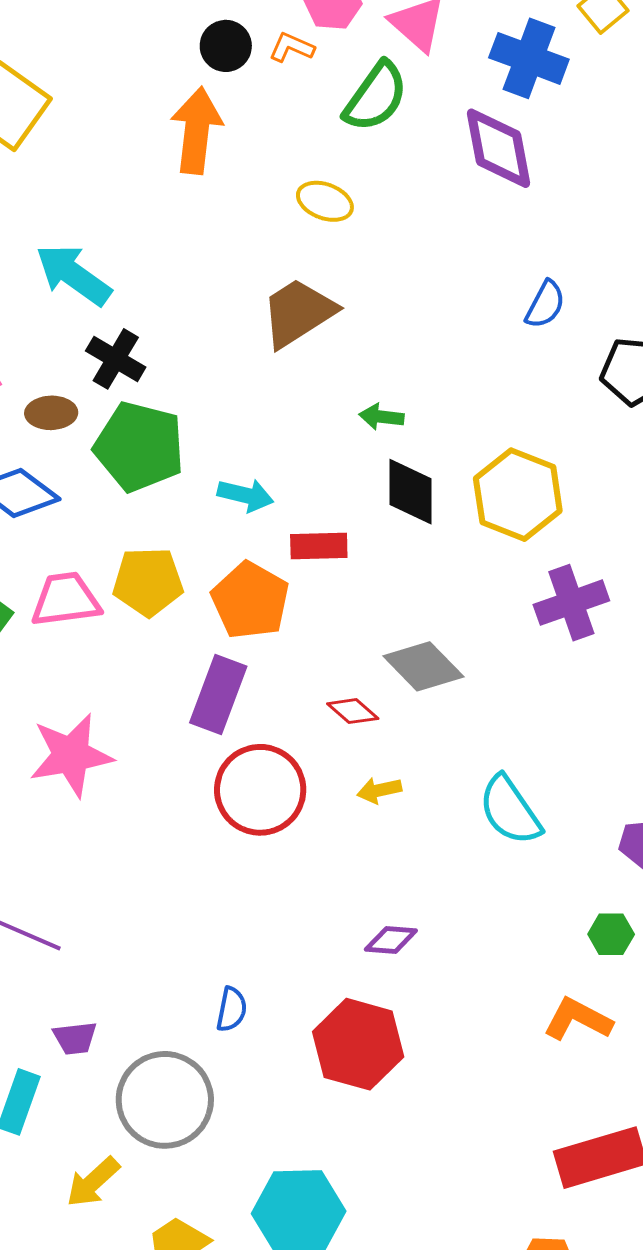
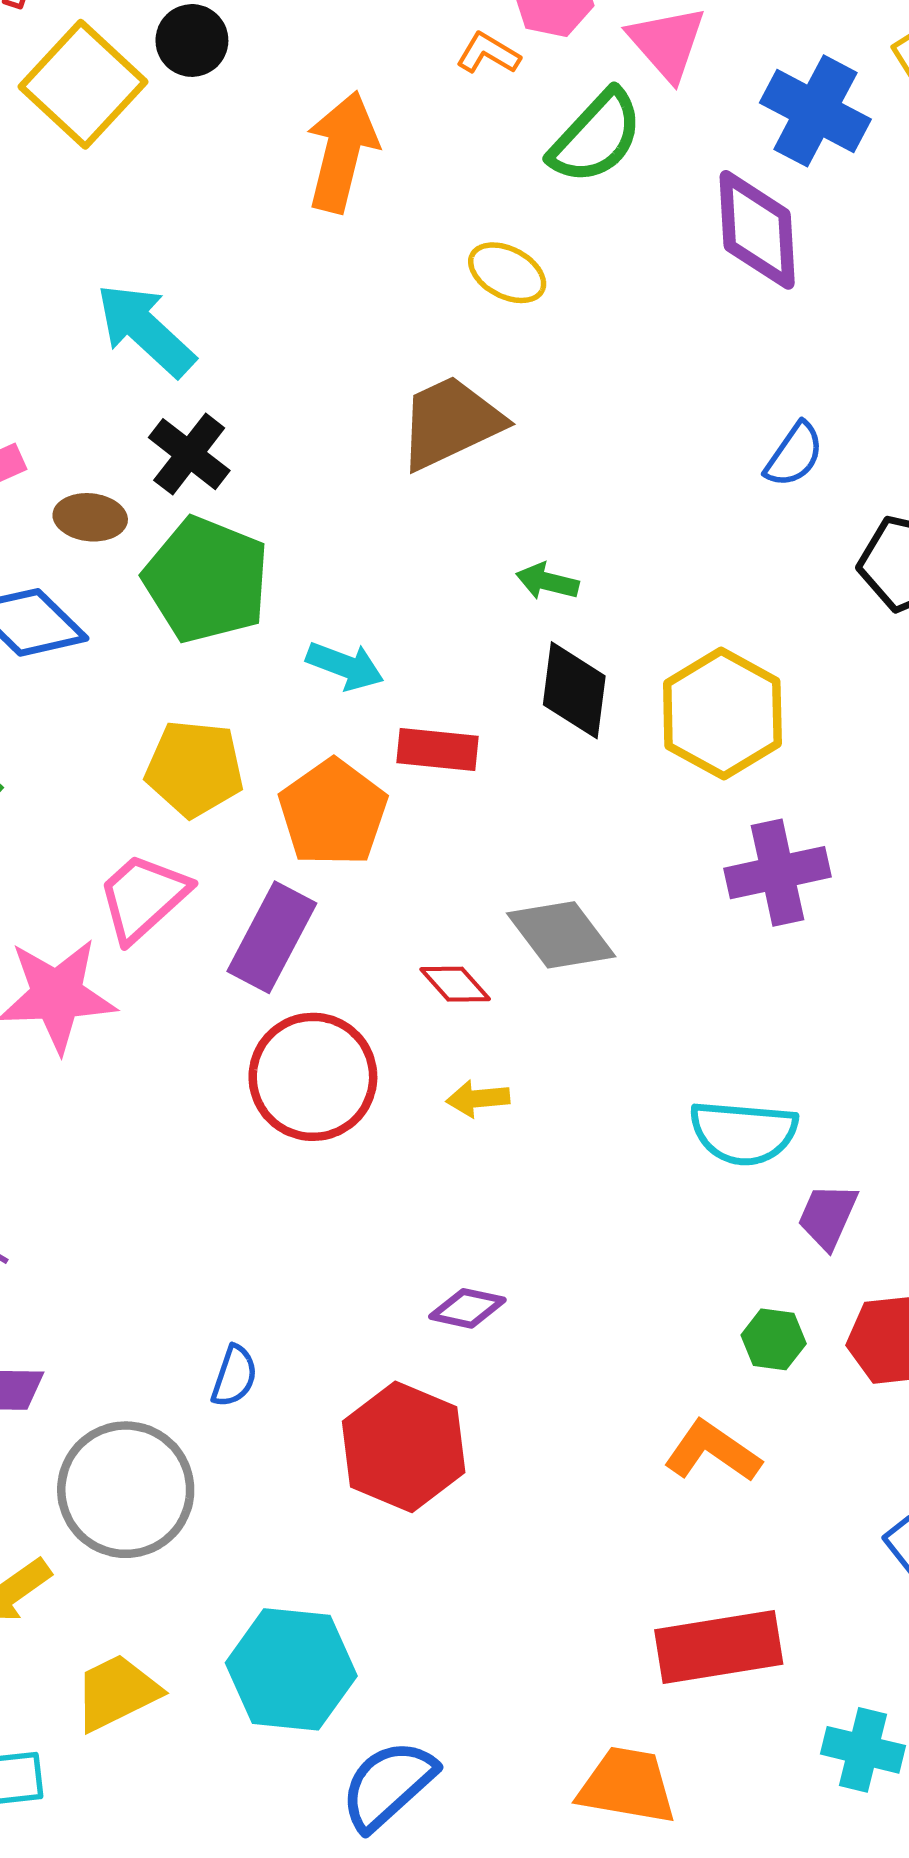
black circle: (226, 46) -> (192, 40), moved
pink trapezoid: (66, 600) -> (143, 897), moved, turned -42
cyan semicircle: (510, 810) -> (743, 1133), moved, turned -58

